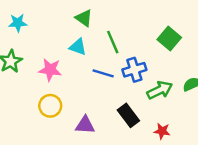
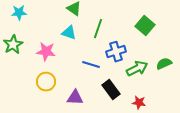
green line: (113, 42) -> (98, 29), turned 42
blue line: (103, 73) -> (91, 65), moved

